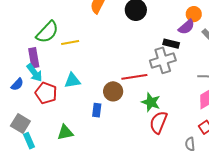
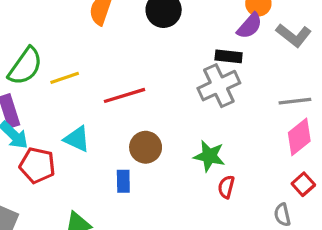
red line: (134, 77) -> (124, 95), moved
cyan triangle: (72, 81) -> (77, 139), turned 42
red semicircle: (158, 122) -> (226, 187), size x0.6

